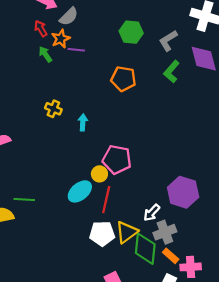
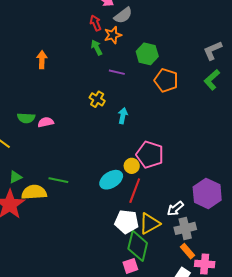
green hexagon: (131, 32) -> (147, 54), moved
purple line: (76, 50) -> (117, 72), moved
green diamond: (145, 249) -> (138, 246), moved

